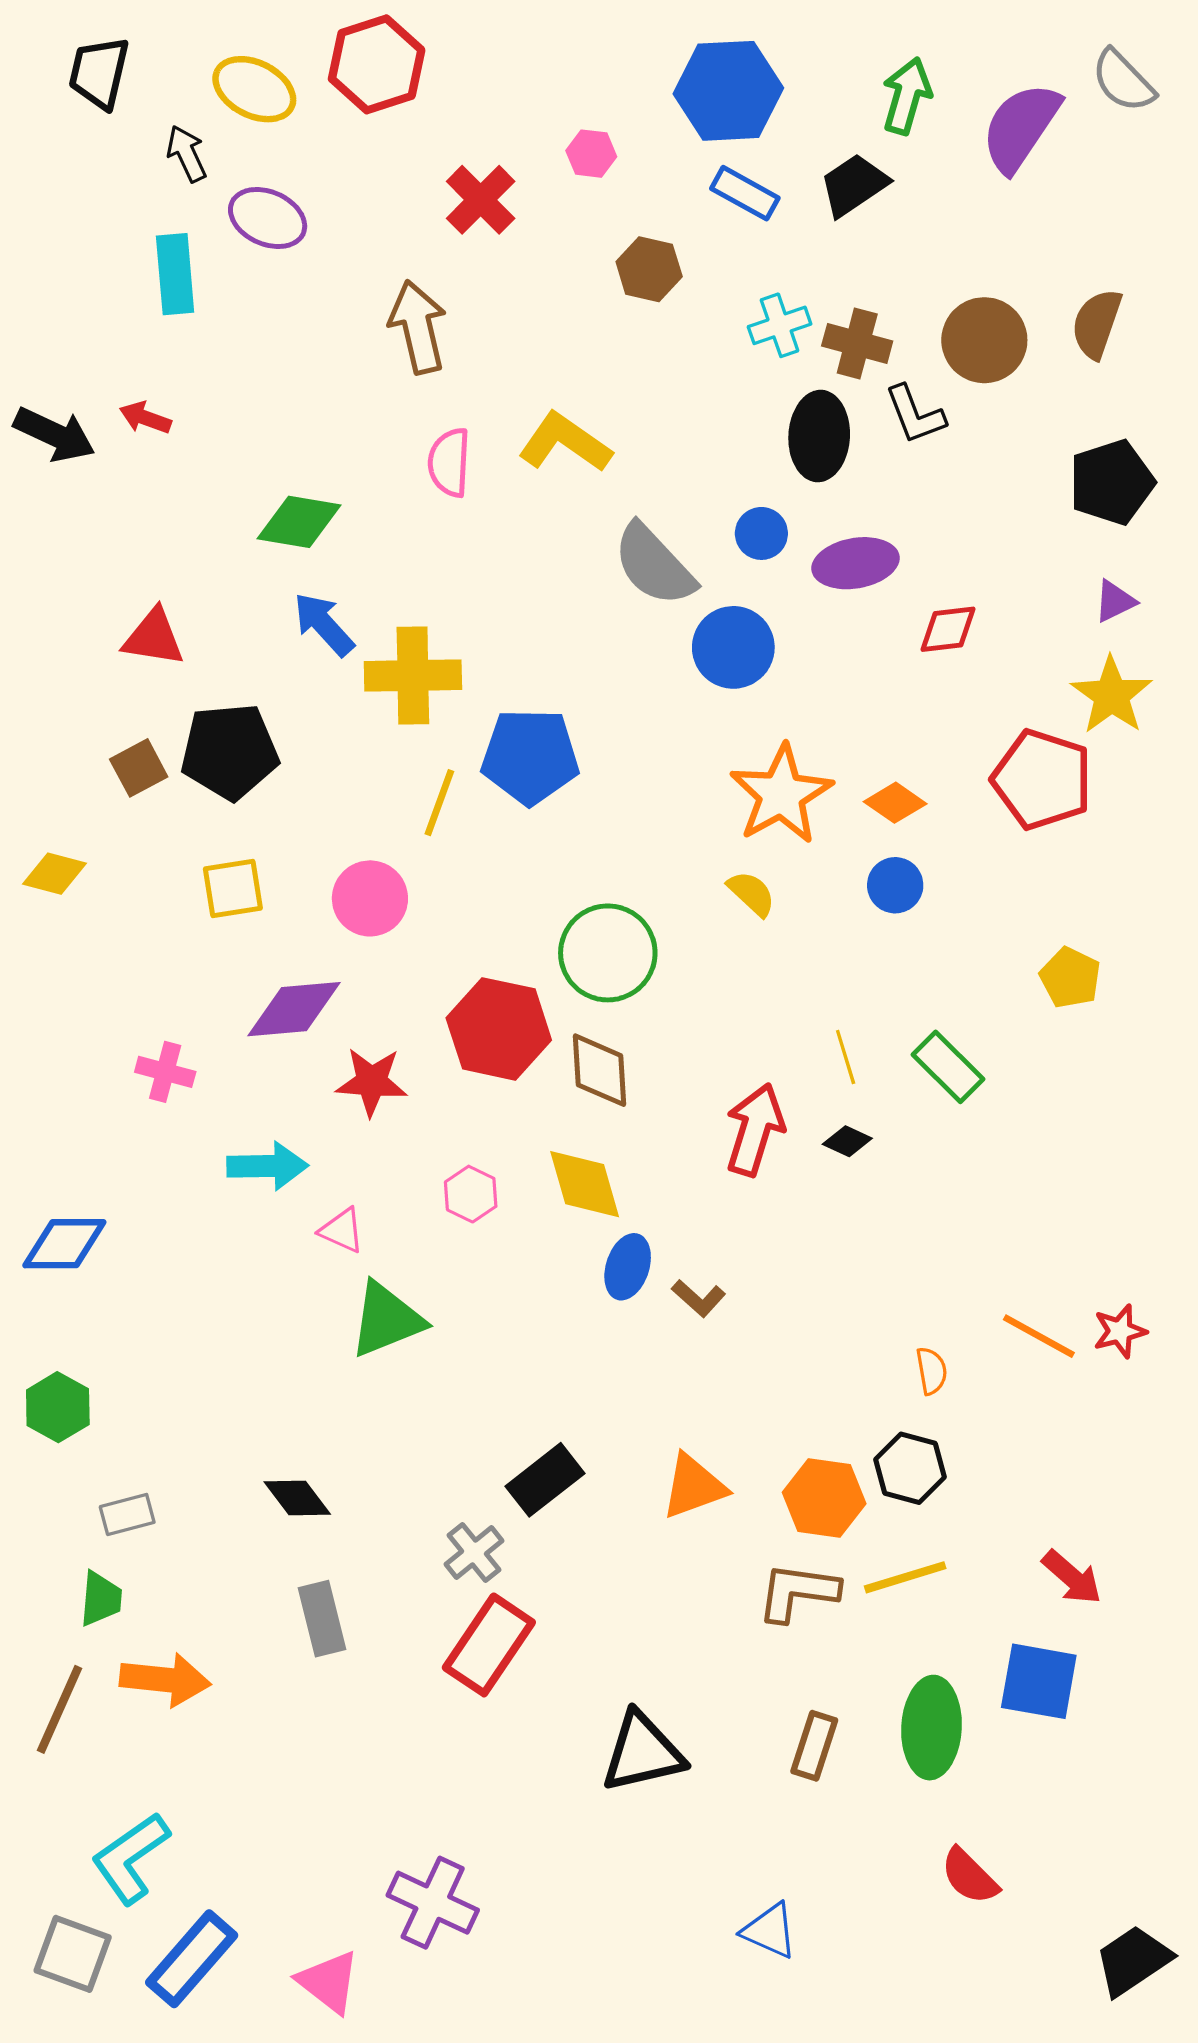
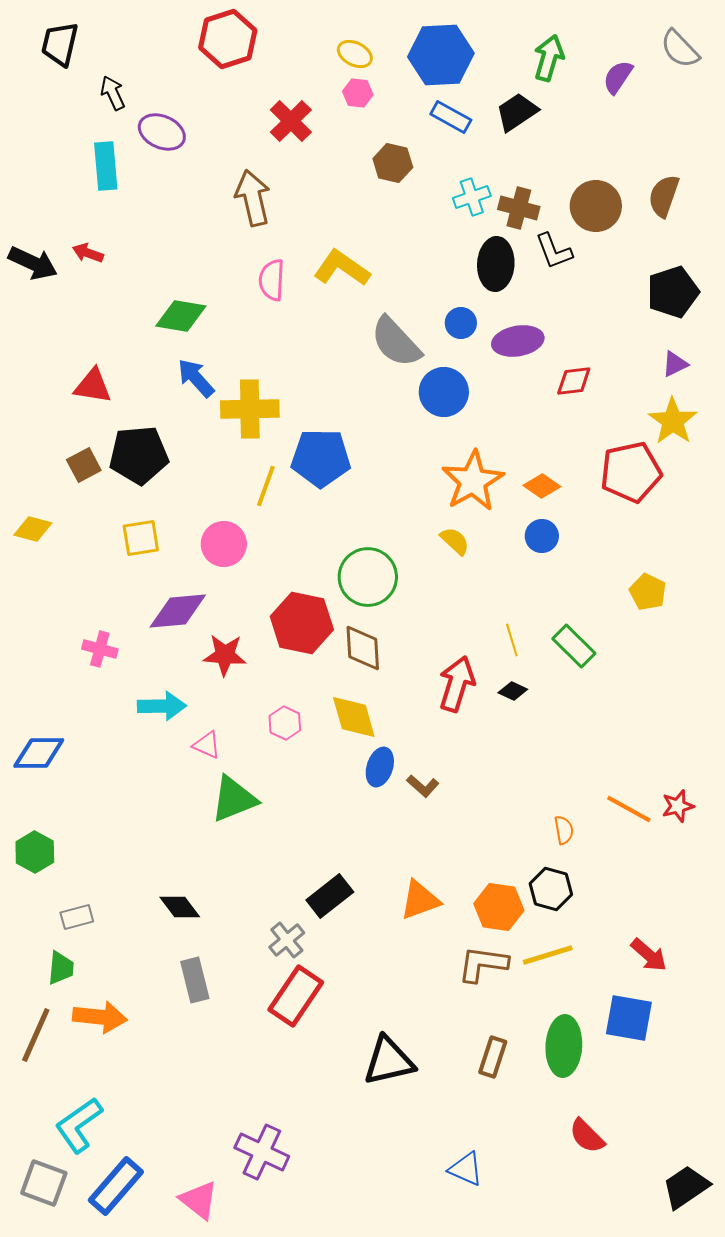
yellow ellipse: (254, 89) -> (355, 54), moved, size x0.7
purple semicircle: (1021, 127) -> (618, 77), size x0.6
red pentagon: (1042, 780) -> (631, 472), turned -30

